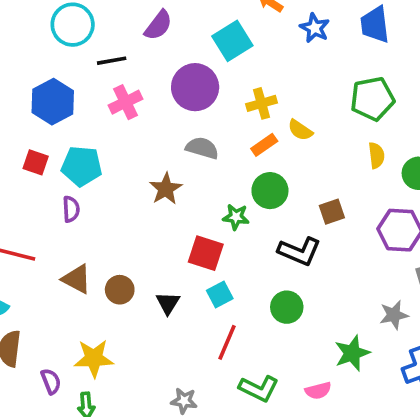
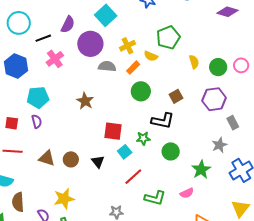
purple semicircle: (158, 25) -> (68, 24), moved
green pentagon: (372, 99) -> (168, 38), moved
gray semicircle: (202, 148) -> (107, 66), moved
red square: (36, 162) -> (12, 123), moved
green star: (236, 217) -> (143, 138), moved
green circle: (287, 307) -> (171, 151), moved
red line: (227, 342) -> (133, 177), turned 36

